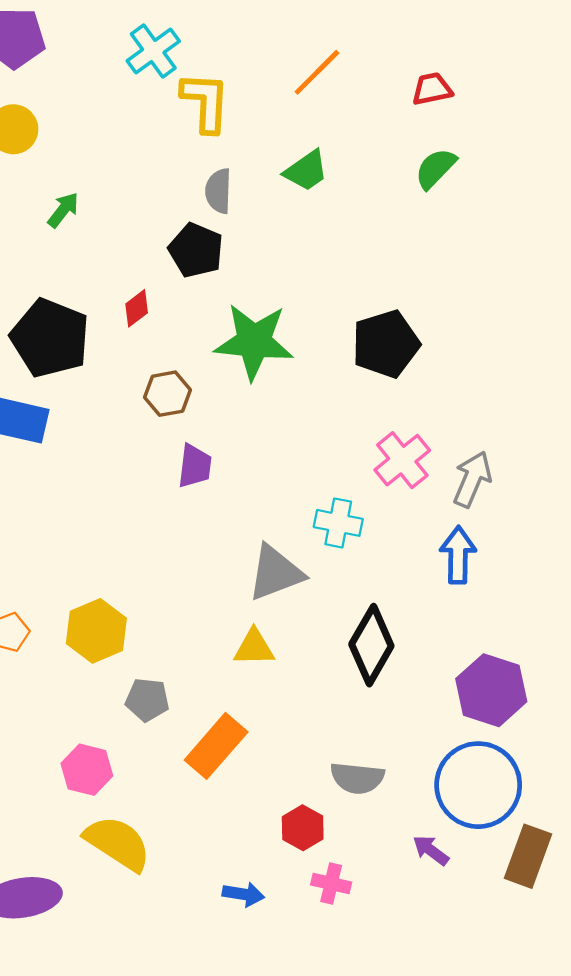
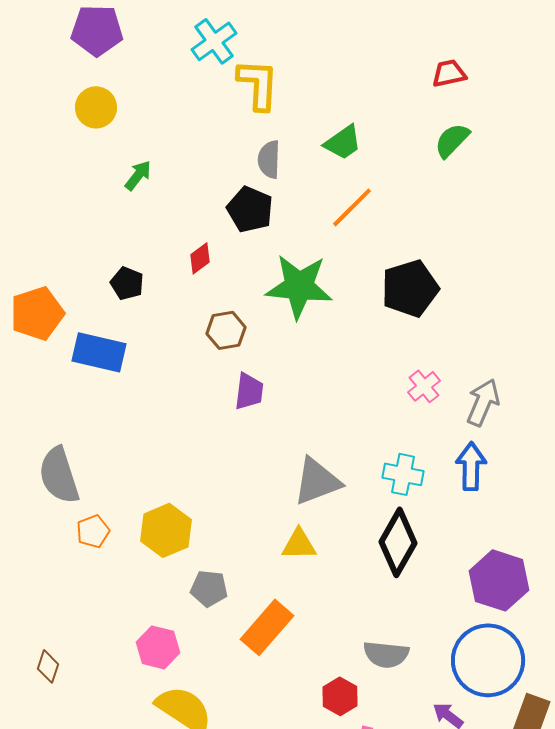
orange line: (317, 72) -> (352, 207), moved
black pentagon: (50, 338) -> (127, 283), size x0.5
pink cross: (402, 460) -> (424, 386), size x0.7
cyan cross: (338, 523) -> (403, 474), moved

